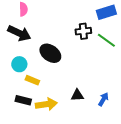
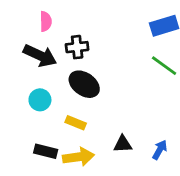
black cross: (83, 31) -> (77, 47), moved
yellow rectangle: (32, 80) -> (76, 123), moved

